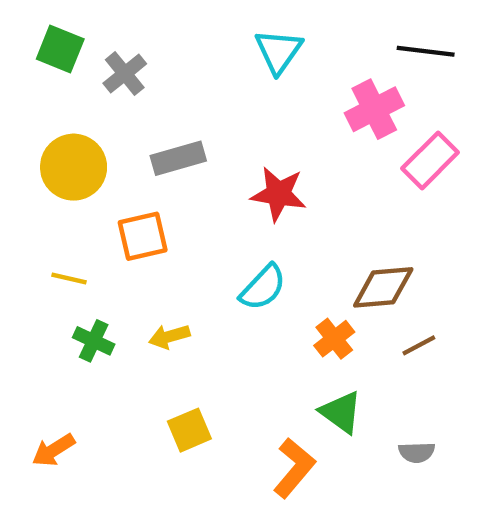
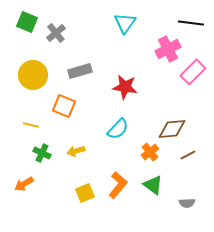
orange square: (143, 236) -> (64, 106), turned 35
orange arrow: (53, 450) -> (24, 184), moved
orange L-shape: (294, 468) -> (118, 185), moved

